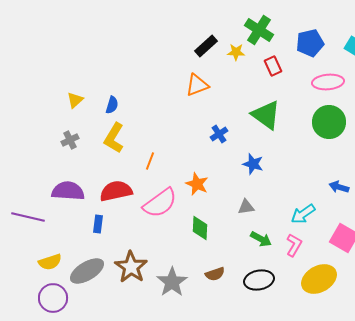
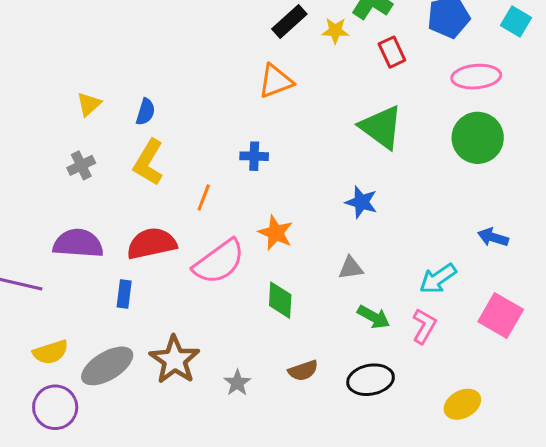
blue cross: (219, 134) -> (254, 156), moved, turned 36
yellow ellipse: (319, 279) -> (462, 404), moved, size x0.7
gray star: (172, 282) -> (237, 383), size x0.6

